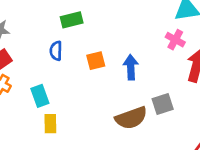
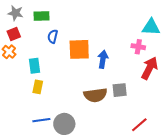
green rectangle: (72, 20) -> (41, 16), moved
pink cross: (175, 40) -> (138, 47), turned -32
orange square: (96, 61) -> (79, 49), size x1.6

